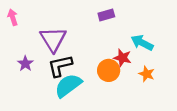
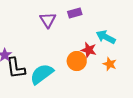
purple triangle: (53, 39) -> (48, 20), moved, size x0.7
black L-shape: (60, 66) -> (16, 68), moved, turned -85

